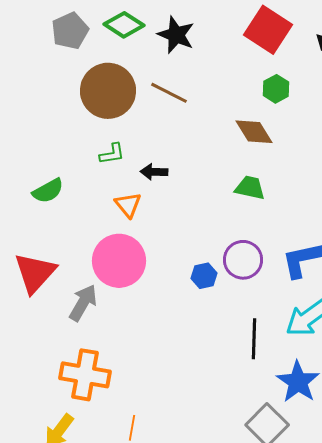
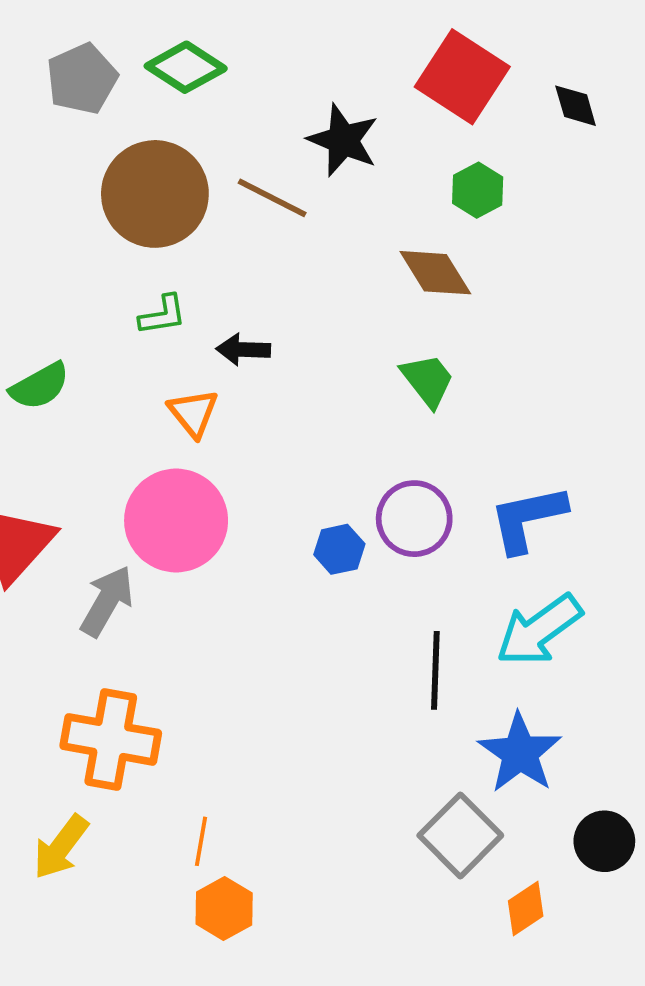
black star: (176, 35) -> (343, 140), moved
green trapezoid: (250, 188) -> (428, 380), turned 40

